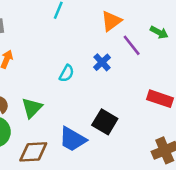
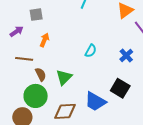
blue cross: (102, 62) -> (126, 56), moved

